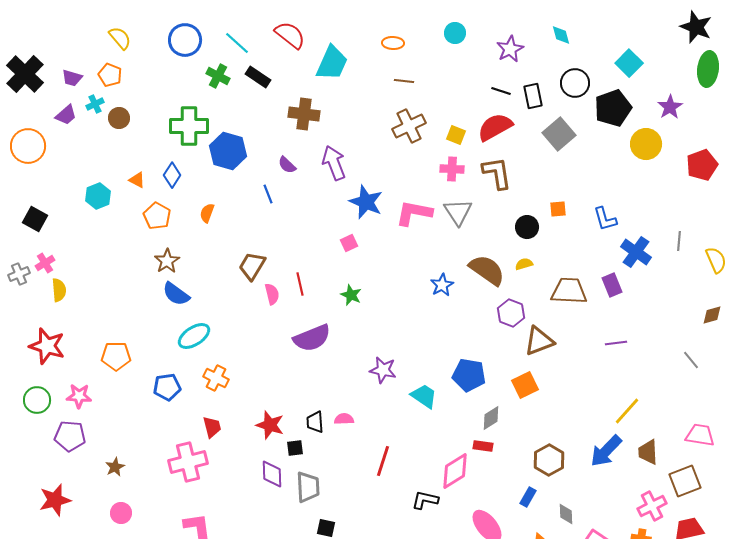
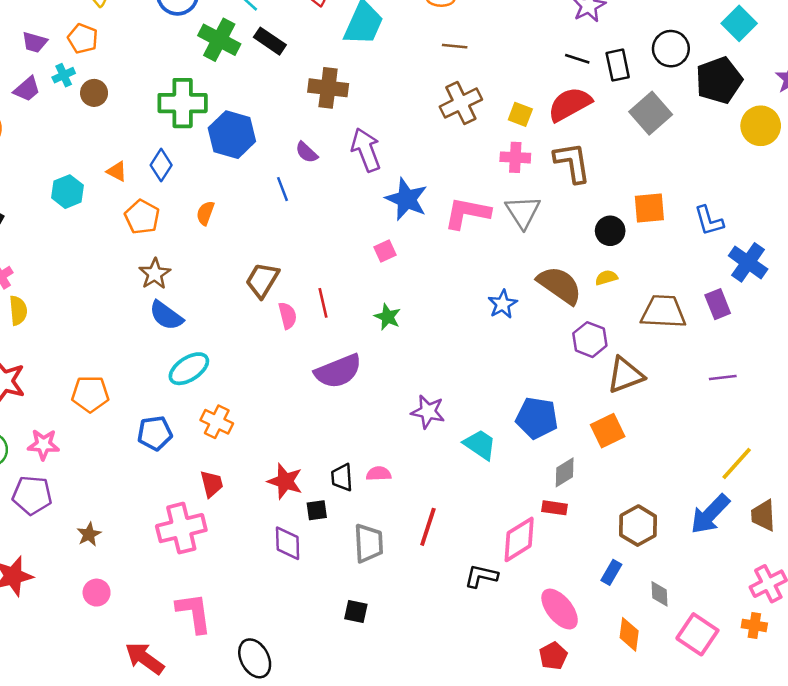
green cross: (218, 76) -> (219, 40), size x1.4
orange square: (558, 209) -> (649, 208), size x1.5
gray trapezoid: (308, 487) -> (369, 543), moved

